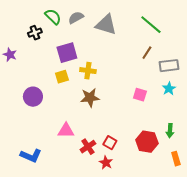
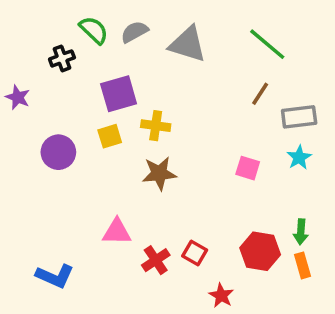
purple circle: (33, 97) -> (58, 152), moved
orange rectangle: (176, 159) -> (303, 265), moved
red star: (106, 163) -> (221, 295), moved

